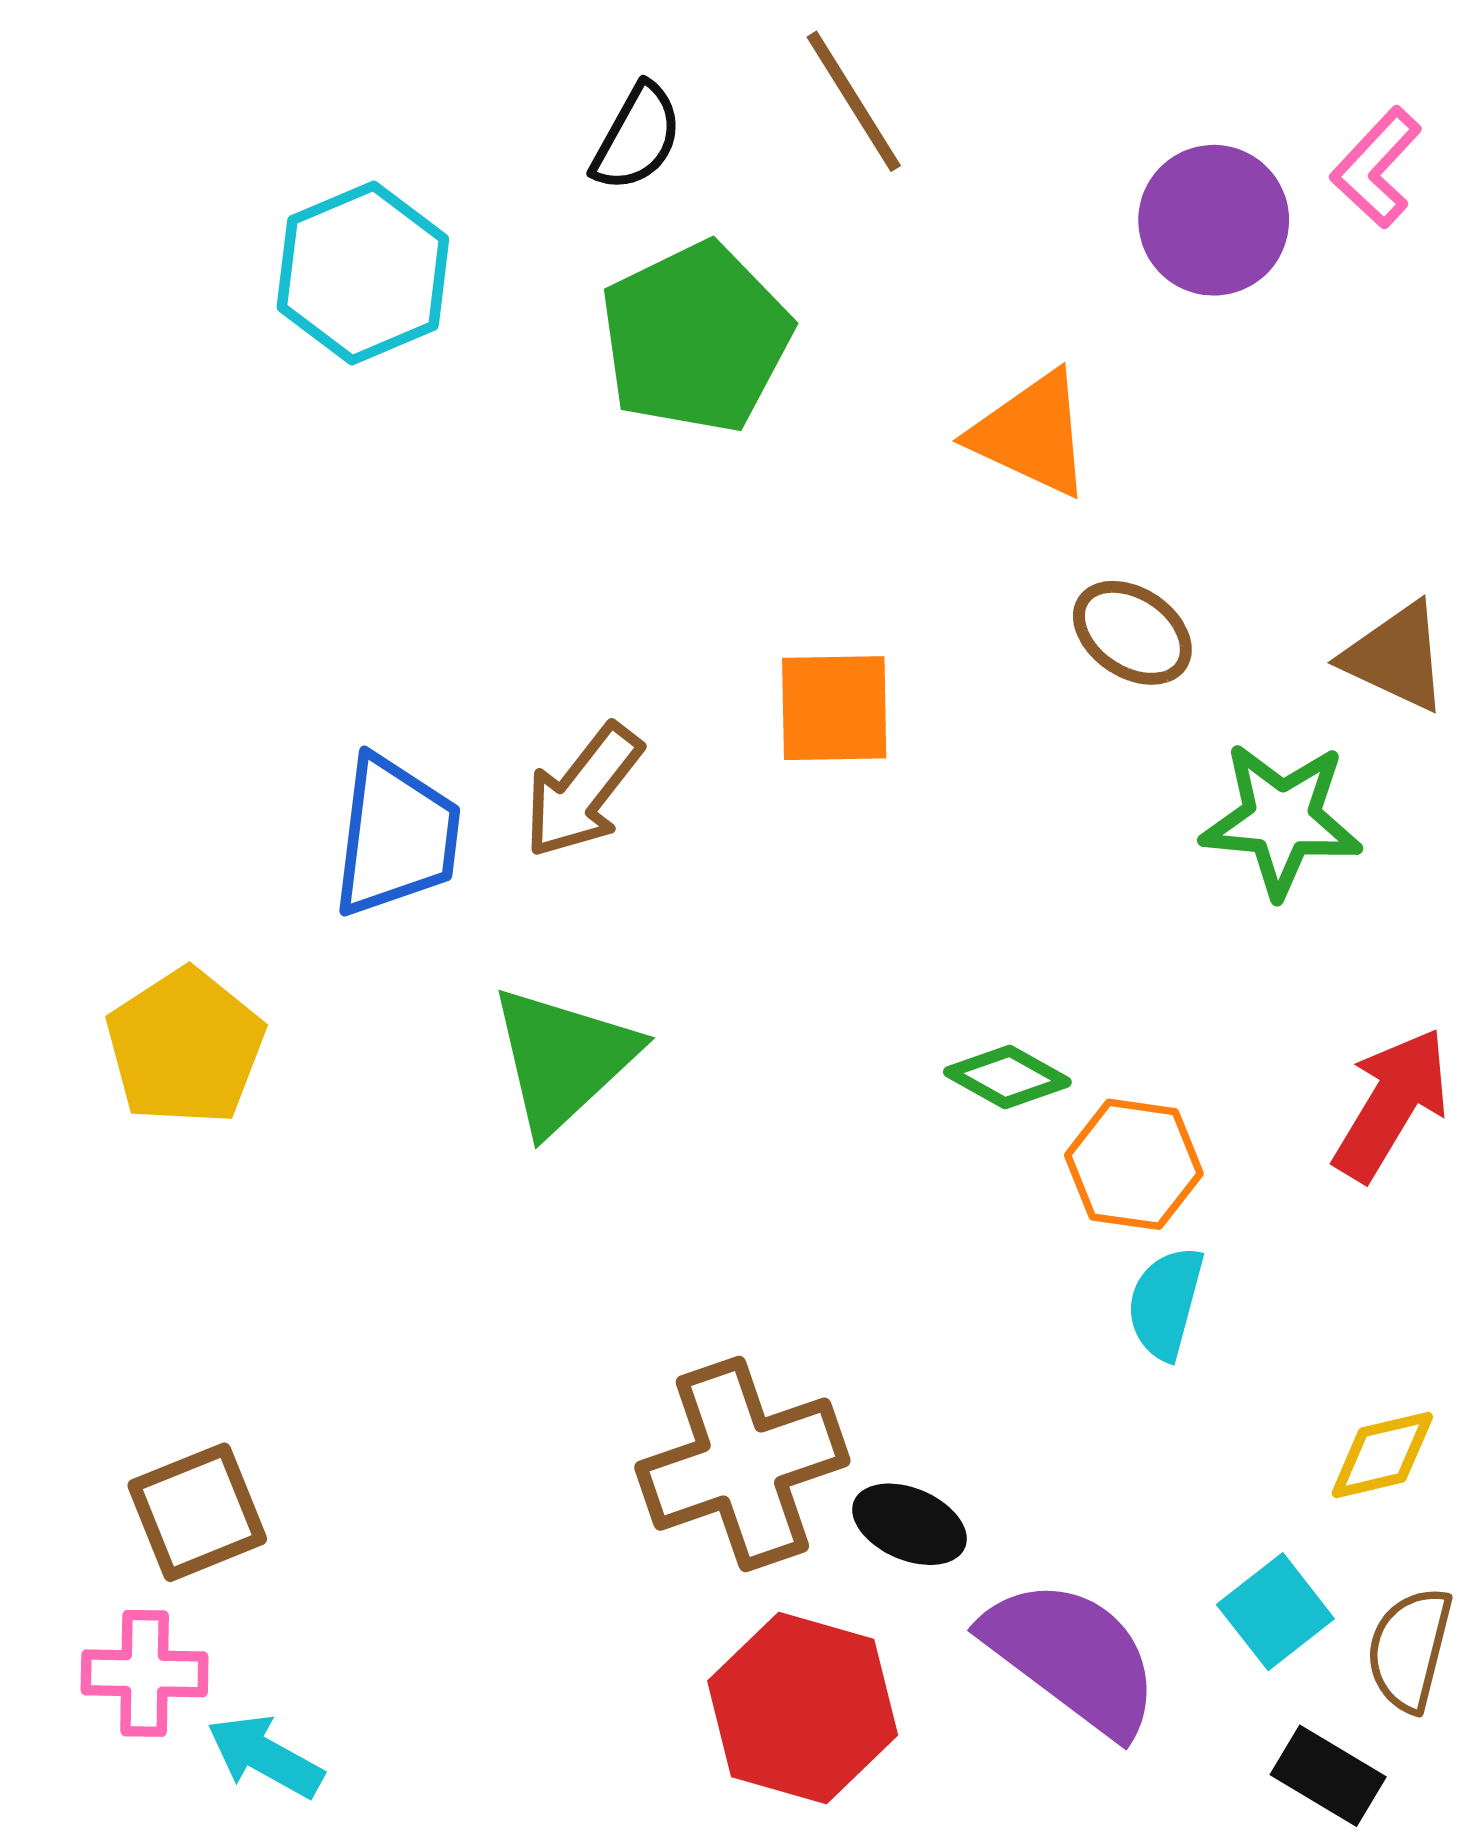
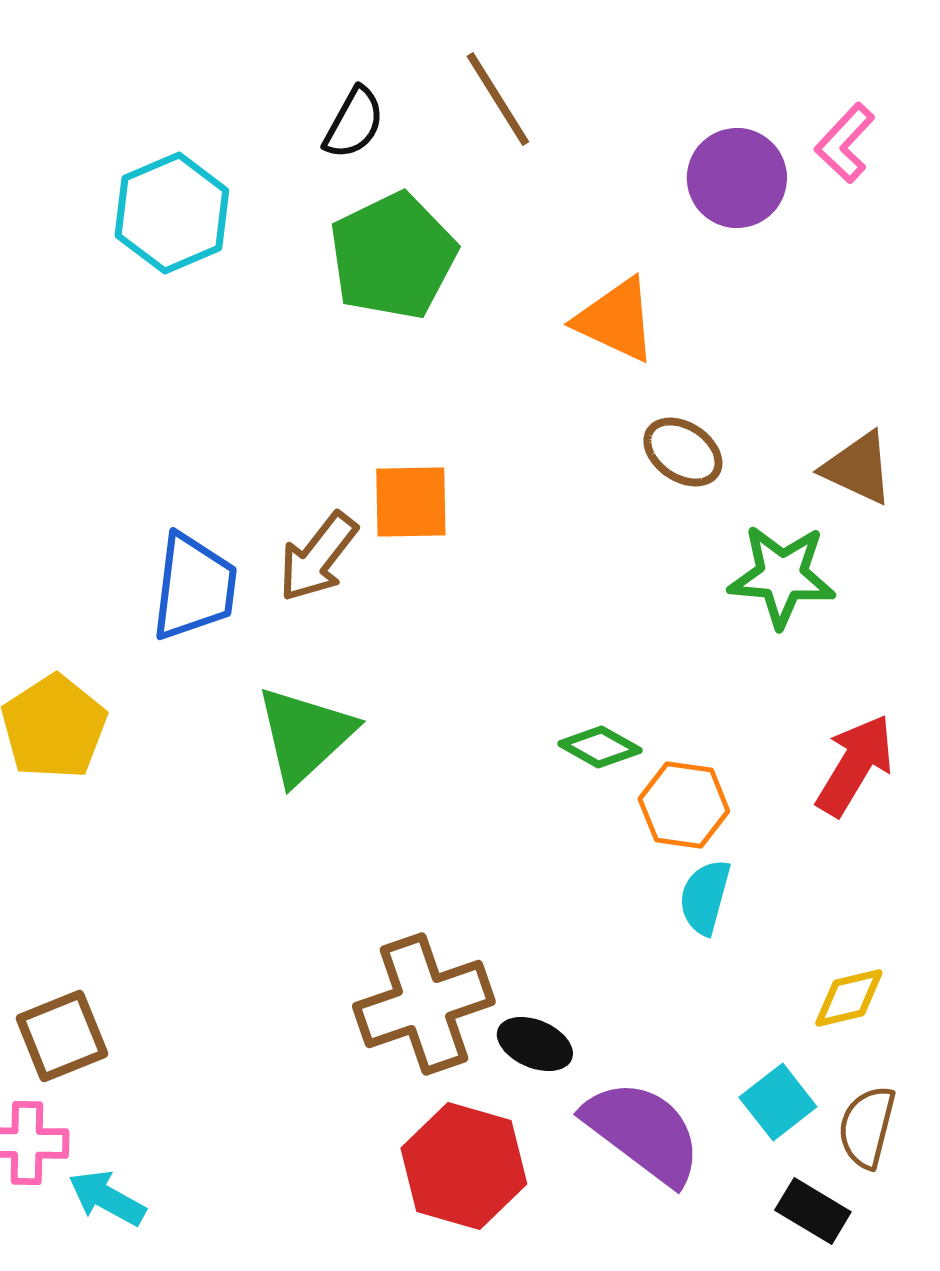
orange square: (834, 708) -> (411, 502), moved

